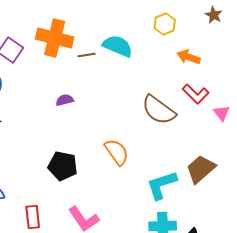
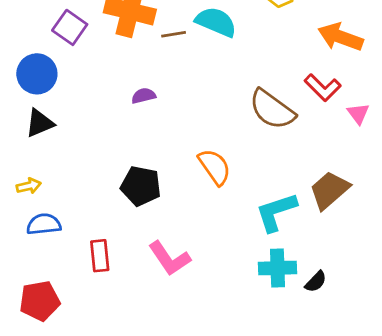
orange arrow: (189, 57) -> (340, 37), moved, size x1.4

